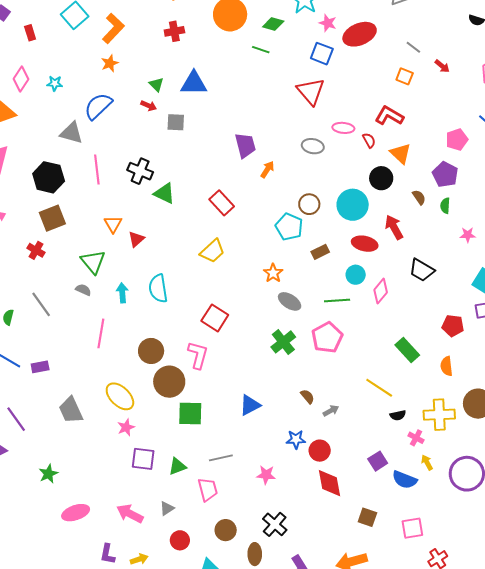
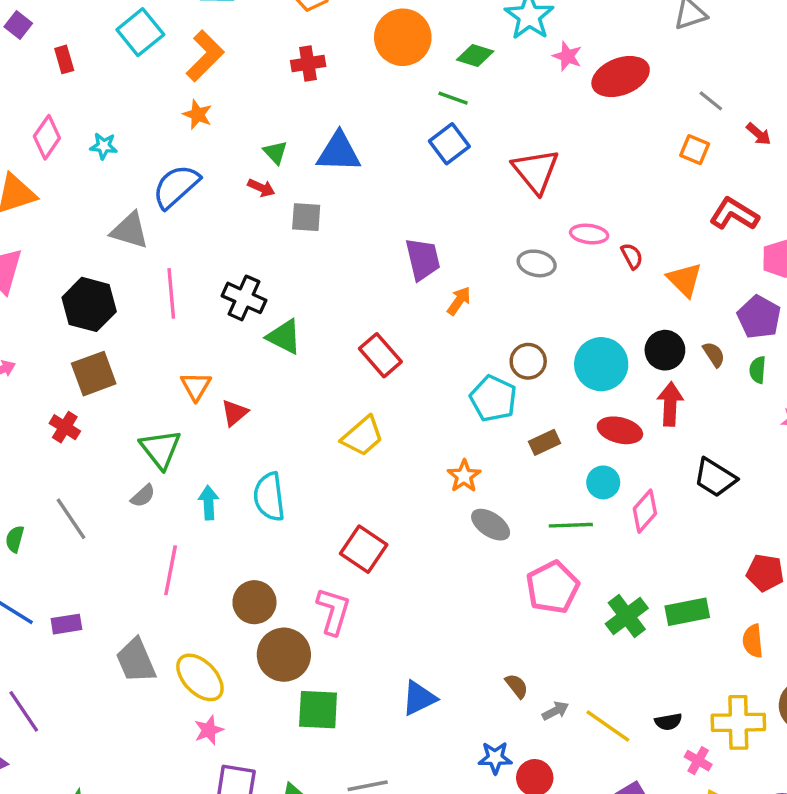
blue square: (322, 54) -> (449, 144), moved, turned 30
orange star: (110, 63) -> (197, 115), turned -30
red L-shape: (389, 116) -> (734, 214), moved
black circle: (381, 178) -> (665, 350), moved
red arrow: (394, 227) -> (670, 404), turned 30
gray semicircle: (83, 290) -> (143, 496), turned 112
green cross: (283, 342) -> (627, 616), moved
green rectangle: (407, 350) -> (687, 612), turned -60
yellow line: (379, 388) -> (608, 726), moved
gray trapezoid: (71, 410) -> (136, 661), moved

